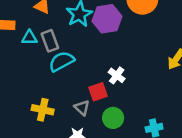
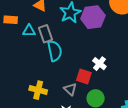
cyan semicircle: (61, 61) -> (55, 51), turned 105
red square: (98, 92) -> (84, 77), turned 35

